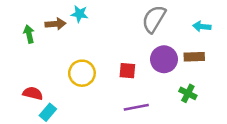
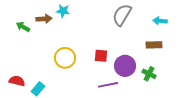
green arrow: (29, 34) -> (23, 27), turned -48
purple circle: (164, 59) -> (125, 66), moved
red semicircle: (33, 93) -> (17, 81), moved

